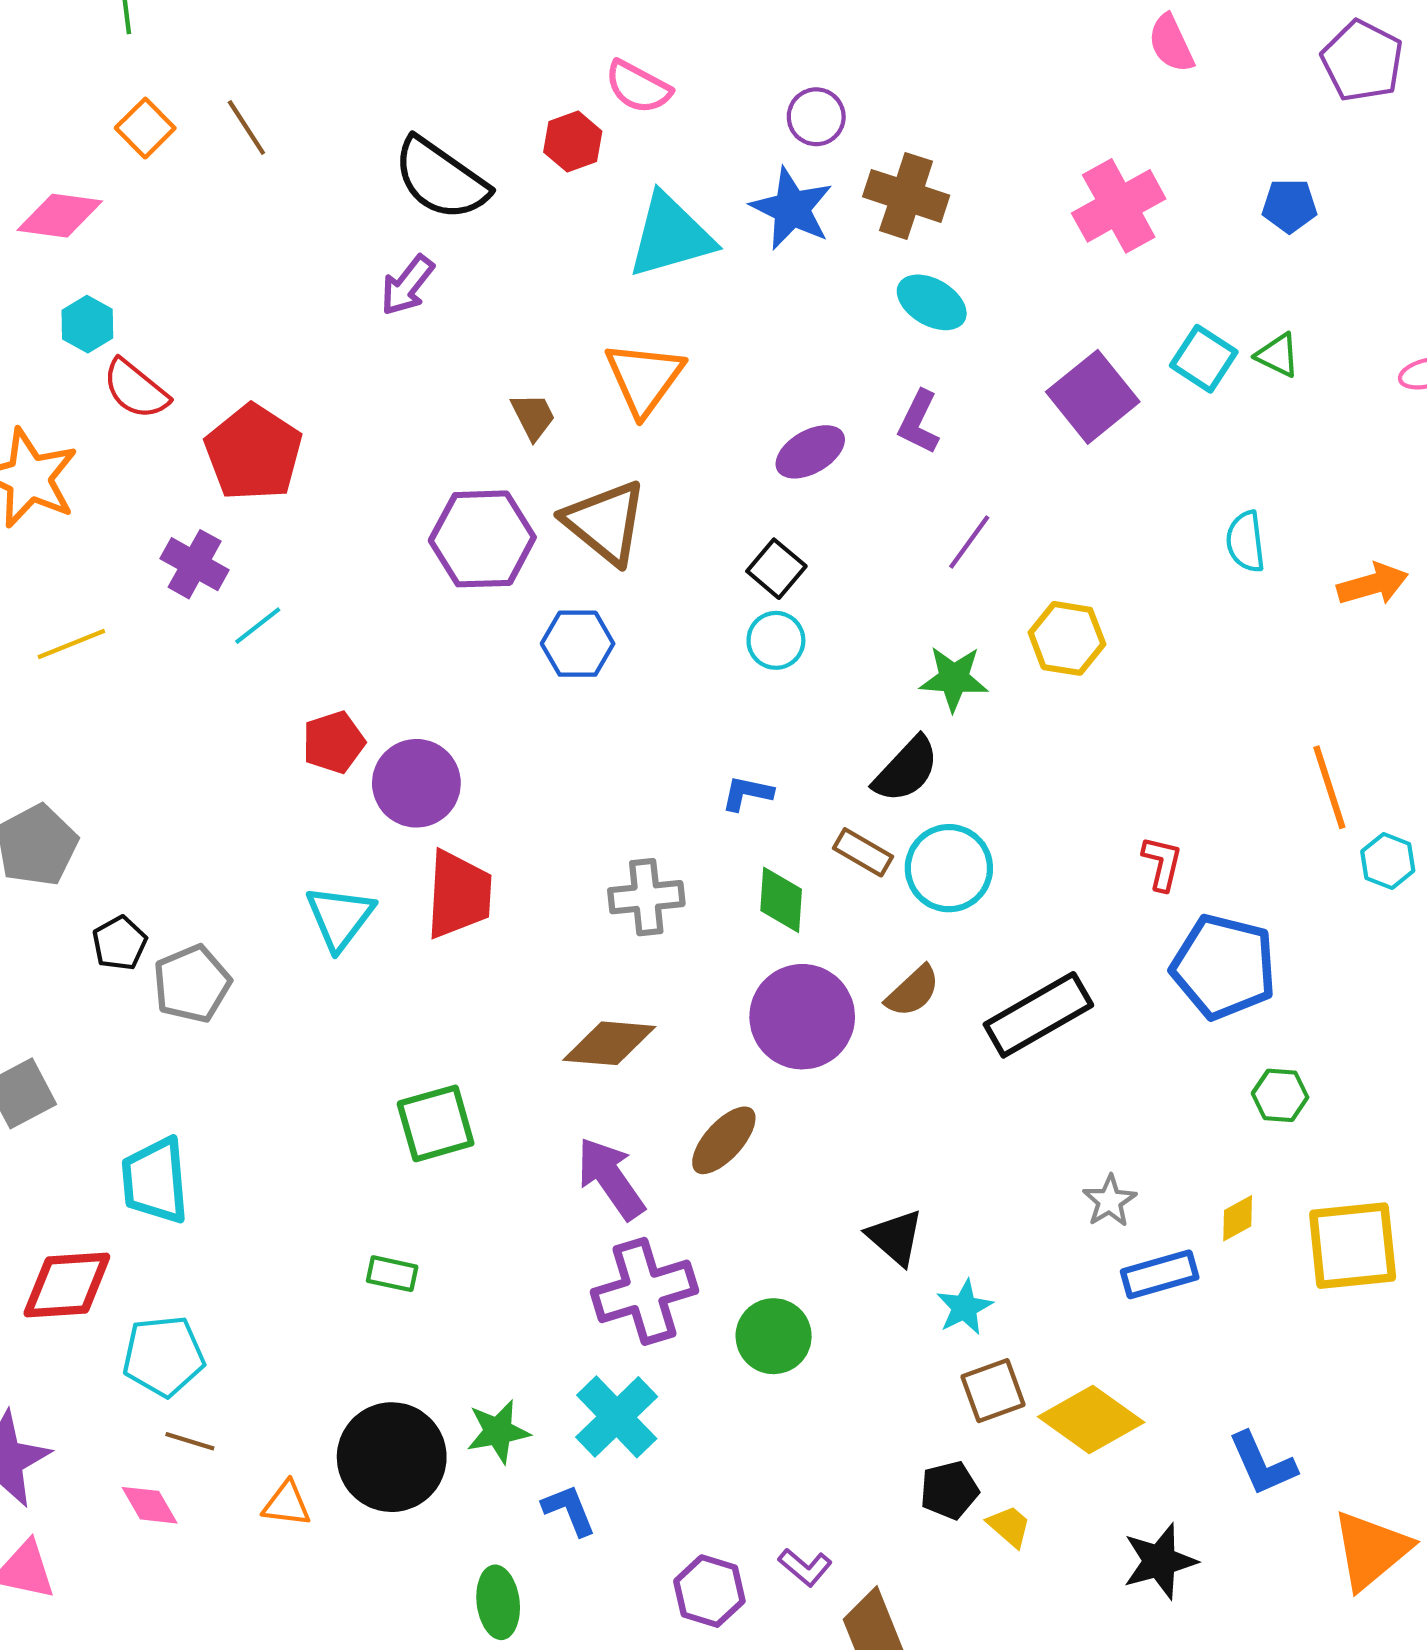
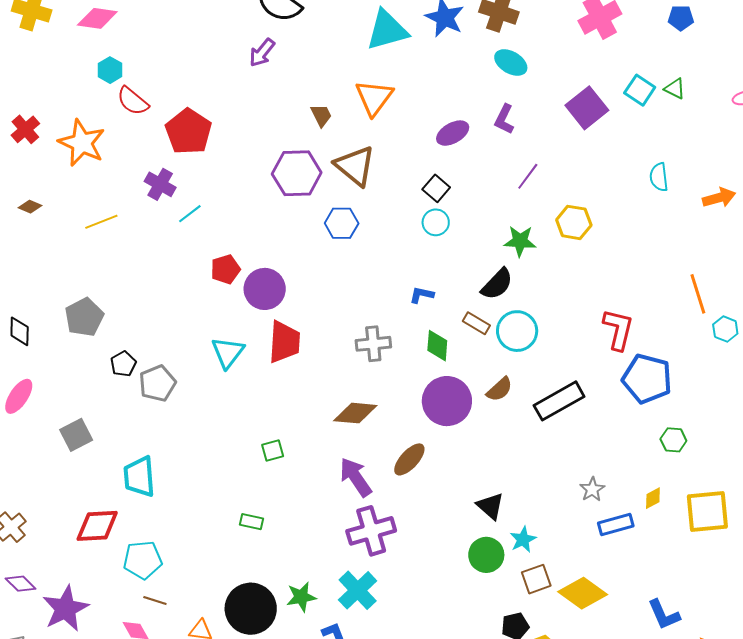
red L-shape: (1162, 863) -> (618, 329), size x1.6
green square: (436, 1123) -> (273, 450), size x0.6
green circle: (774, 1336) -> (486, 555), moved

